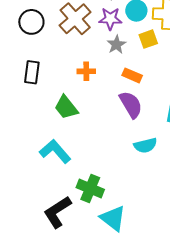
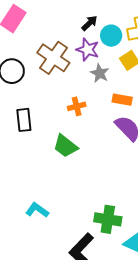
purple star: (110, 19) -> (88, 50), turned 30
cyan L-shape: (55, 151) -> (37, 210), moved, size x0.7

